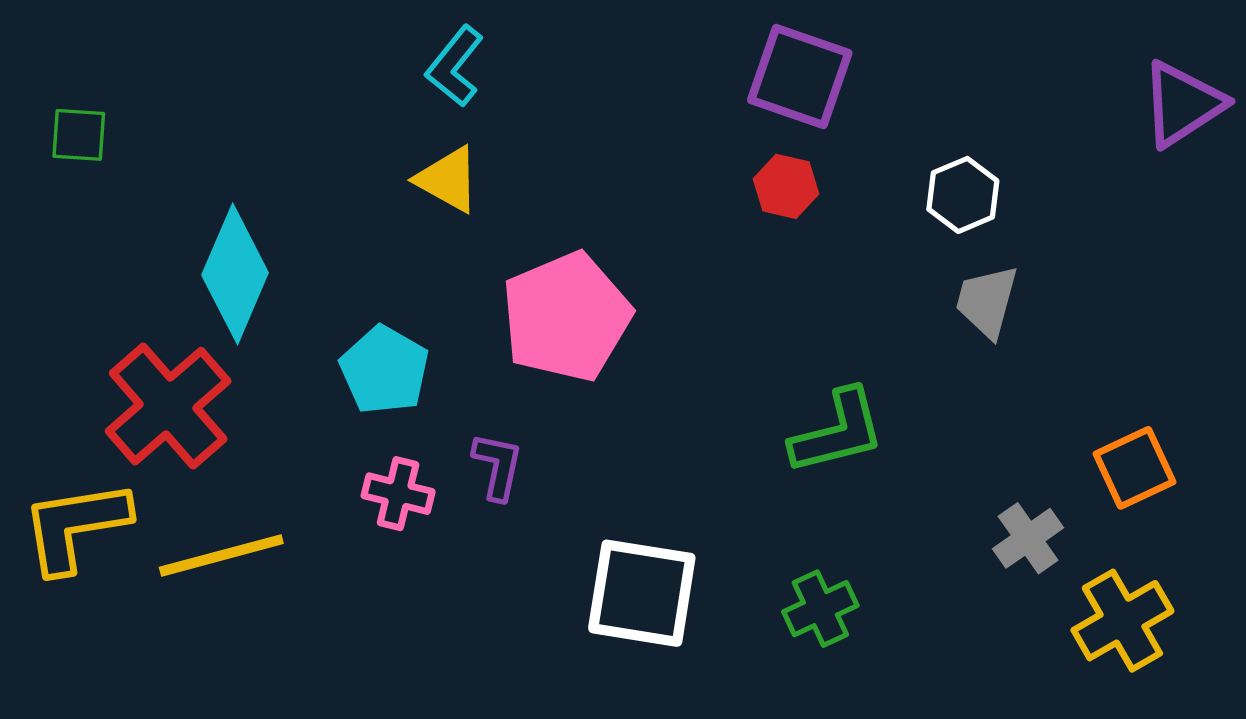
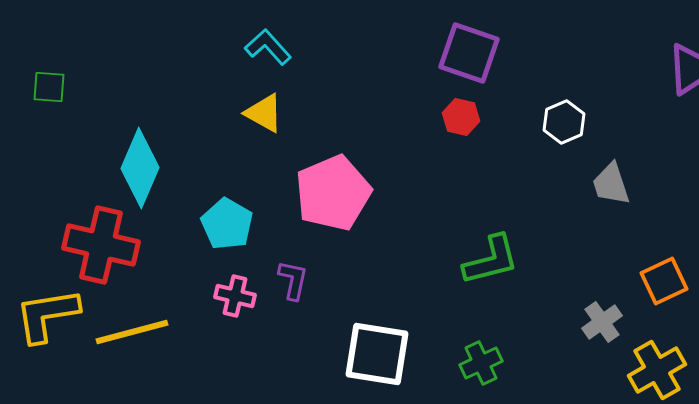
cyan L-shape: (455, 66) -> (268, 47), turned 99
gray trapezoid: (987, 301) -> (611, 184), moved, turned -33
red cross: (168, 406) -> (101, 245), turned -36

